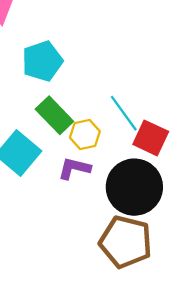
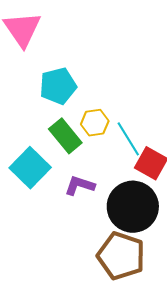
yellow hexagon: (85, 134) -> (95, 123), moved

